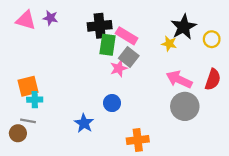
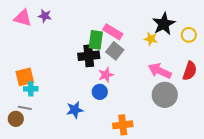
black cross: (100, 26) -> (89, 56), moved
pink star: (119, 68) -> (106, 75), moved
blue star: (84, 123) -> (75, 110), turned 30

